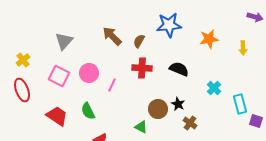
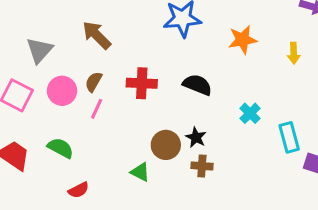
gray triangle: (64, 41) -> (39, 50), moved
brown semicircle: (139, 41) -> (94, 82), moved
green semicircle: (88, 111) -> (61, 148), turned 144
brown cross: (190, 123) -> (202, 166), moved, turned -32

